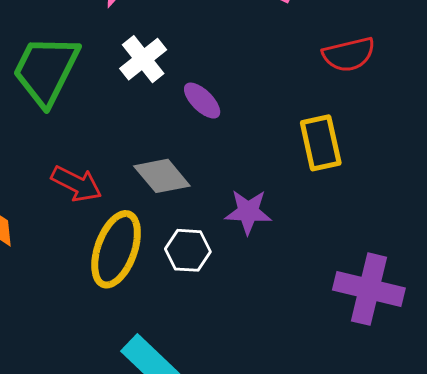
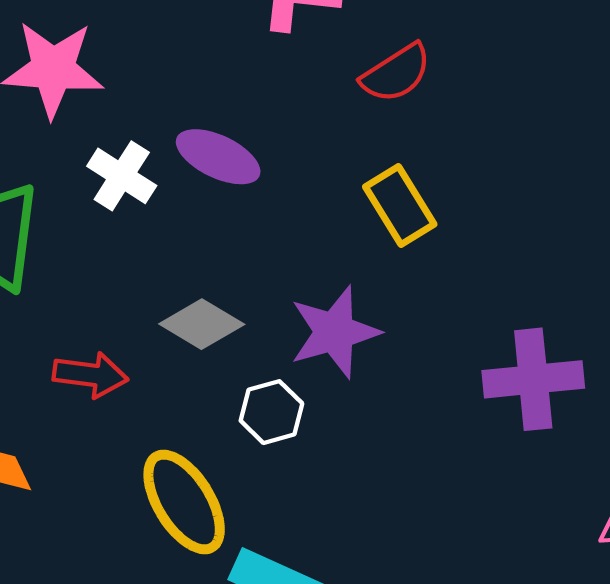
purple ellipse: (202, 101) -> (218, 157), moved, size x1.4
purple star: (248, 212) -> (334, 332), size x1.4
yellow ellipse: (116, 249) -> (184, 502), moved, turned -32

